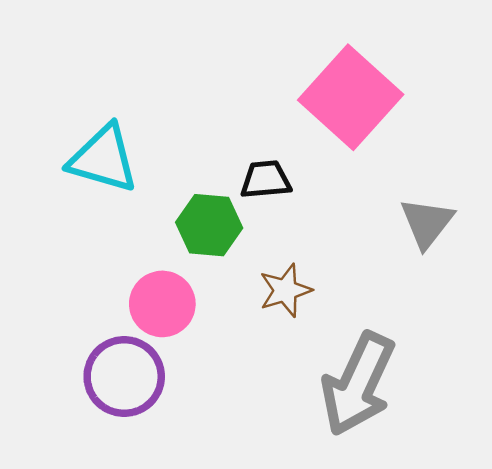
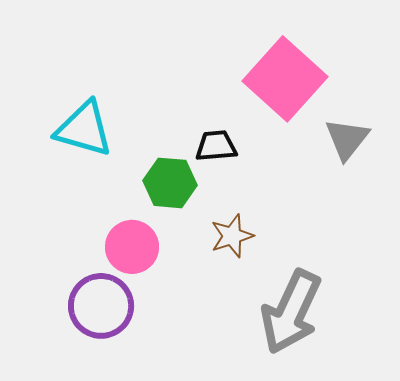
gray triangle: (427, 223) -> (347, 139), moved

